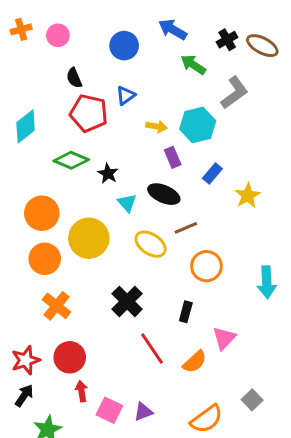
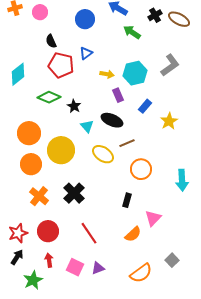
gray L-shape: (234, 93) -> (170, 65), moved
black cross: (127, 301) -> (74, 193), moved
red line: (152, 348) -> (89, 233), moved
red arrow: (81, 391) -> (49, 260), moved

